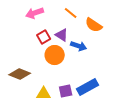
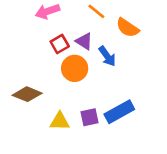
blue arrow: (79, 46) -> (107, 56), turned 35

